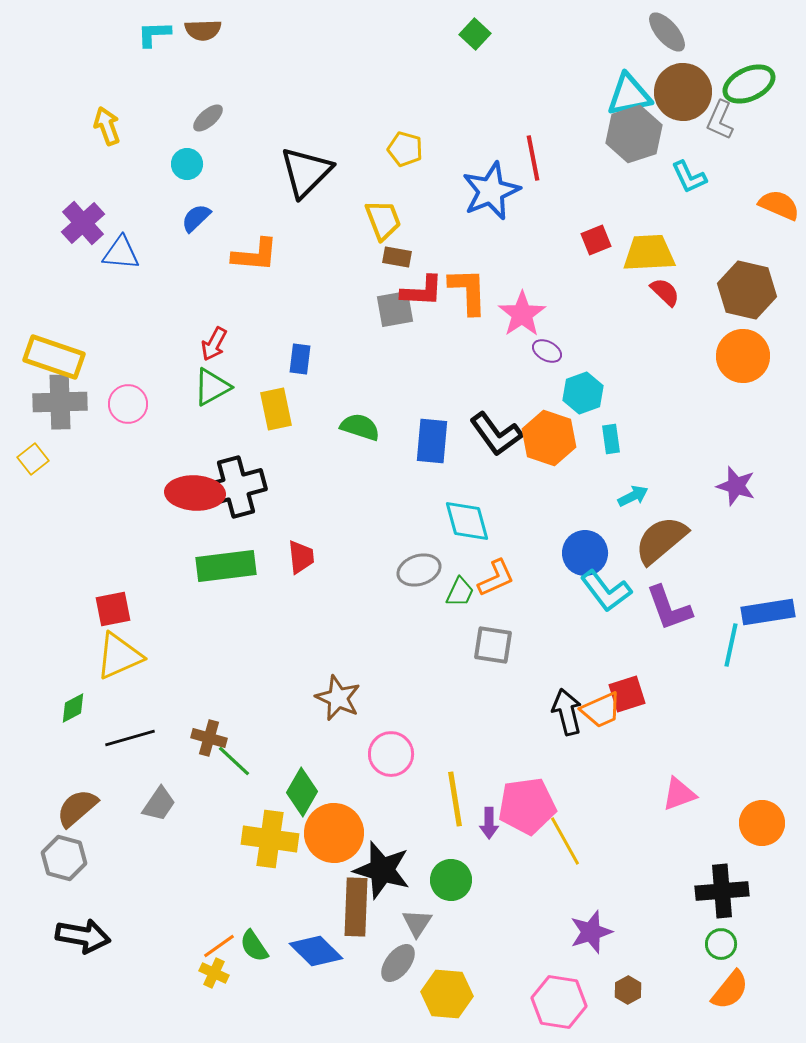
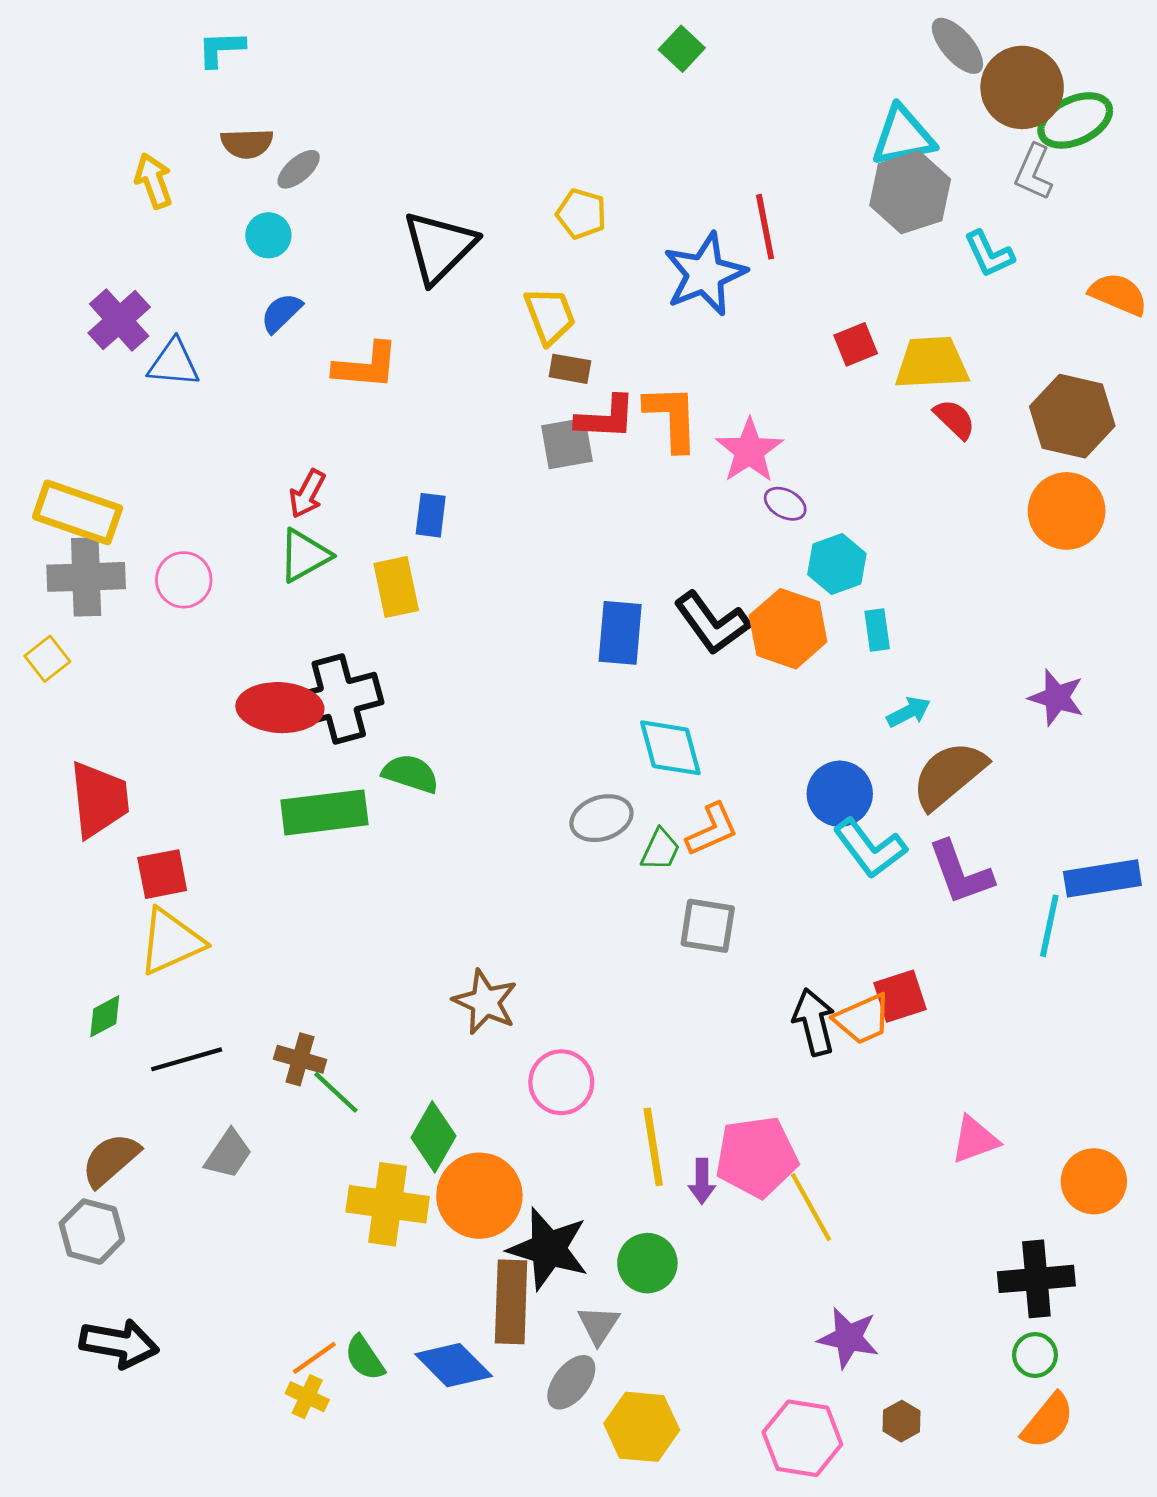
brown semicircle: (203, 30) -> (247, 143), moved
brown circle: (683, 92) -> (1022, 87), moved
green semicircle: (360, 427) -> (411, 774), moved
red trapezoid: (301, 557) -> (99, 799), moved, size x1.6
purple star: (591, 932) -> (848, 1338), turned 30

